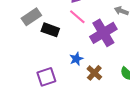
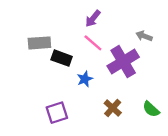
gray rectangle: (31, 17) -> (39, 43), turned 30
blue star: (76, 59) -> (85, 79), moved

